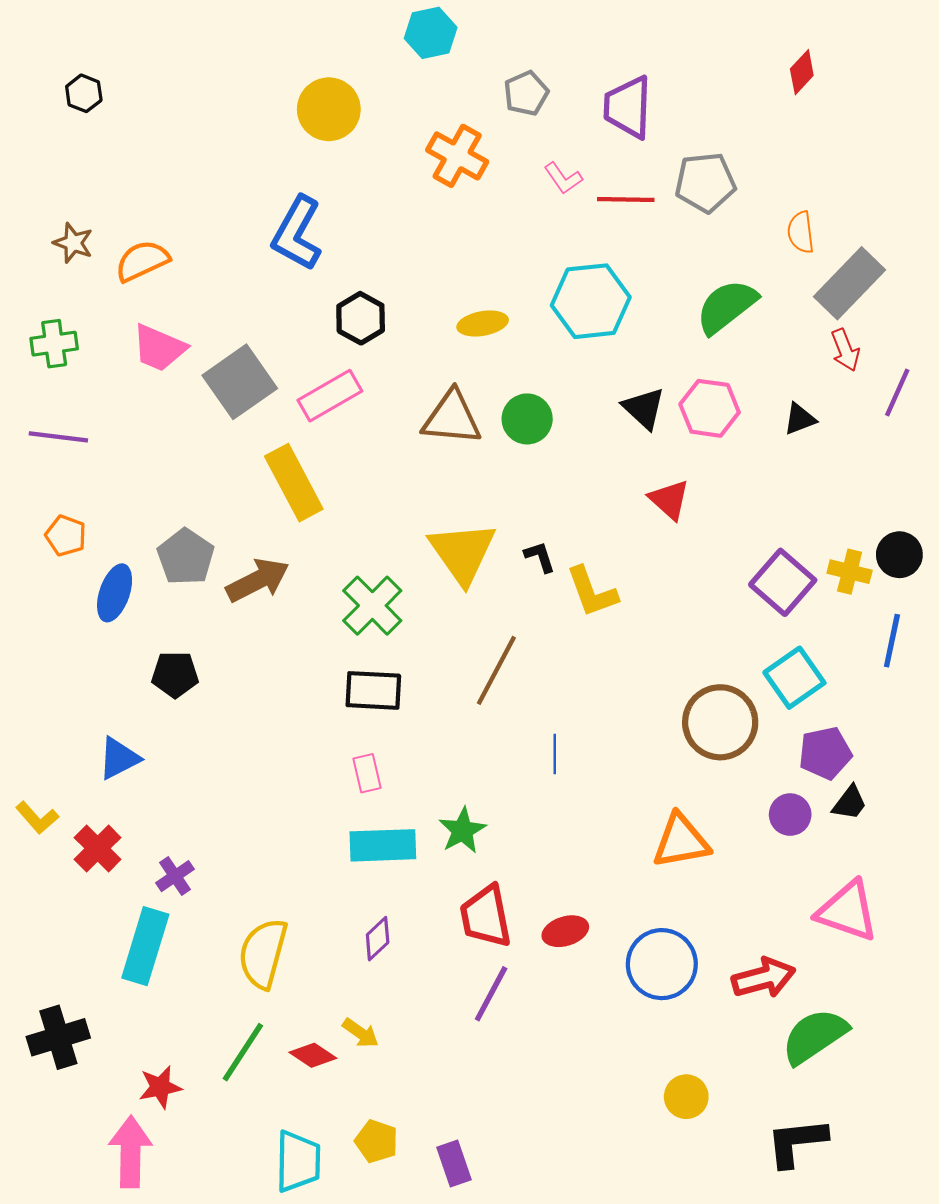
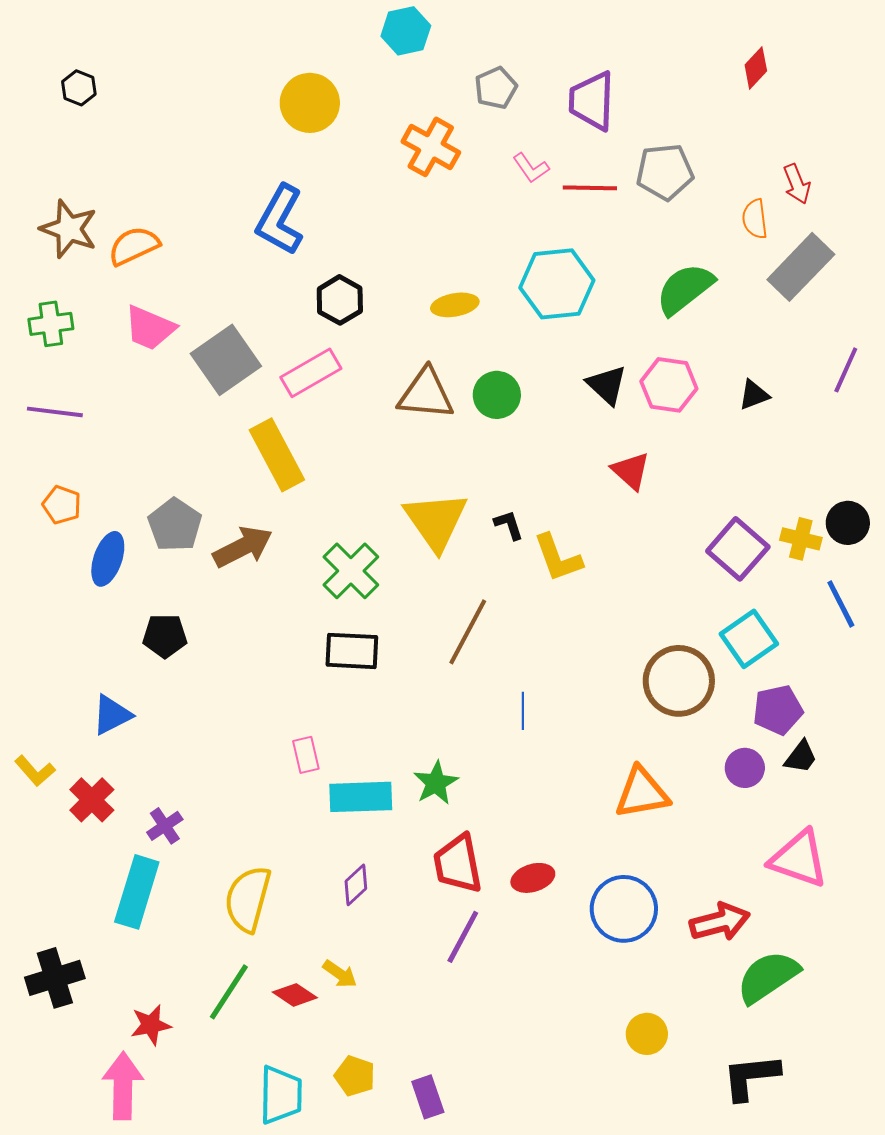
brown star: (73, 243) -> (69, 229), size x1.5
red arrow: (845, 350) -> (797, 184), moved
blue line: (892, 641) -> (841, 604), turned -39
pink rectangle: (367, 773) -> (306, 755), moved

